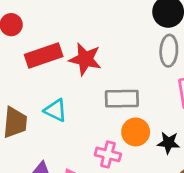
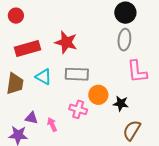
red rectangle: (44, 55) -> (28, 48), moved
gray rectangle: (122, 99) -> (77, 74), moved

